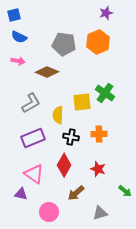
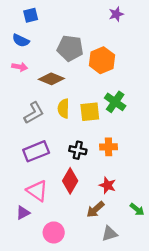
blue square: (14, 15) -> (31, 15), moved
orange hexagon: (98, 42) -> (102, 60), moved
yellow semicircle: (58, 115) -> (64, 108), moved
brown arrow: (76, 193) -> (95, 209), moved
purple triangle: (21, 194) -> (23, 213), turned -40

